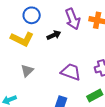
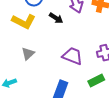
black arrow: (54, 35) -> (56, 18), turned 56

